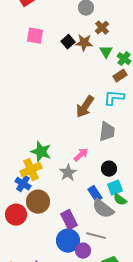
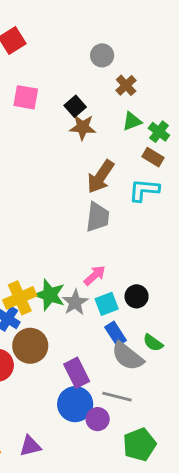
brown star: (84, 43) -> (83, 127), moved
green triangle: (106, 52) -> (132, 121), turned 40
brown rectangle: (120, 76) -> (153, 157), turned 64
brown arrow: (85, 107) -> (101, 177), moved
gray trapezoid: (107, 132) -> (98, 217), moved
green star: (41, 152) -> (50, 295), moved
cyan square: (115, 188) -> (107, 304), moved

